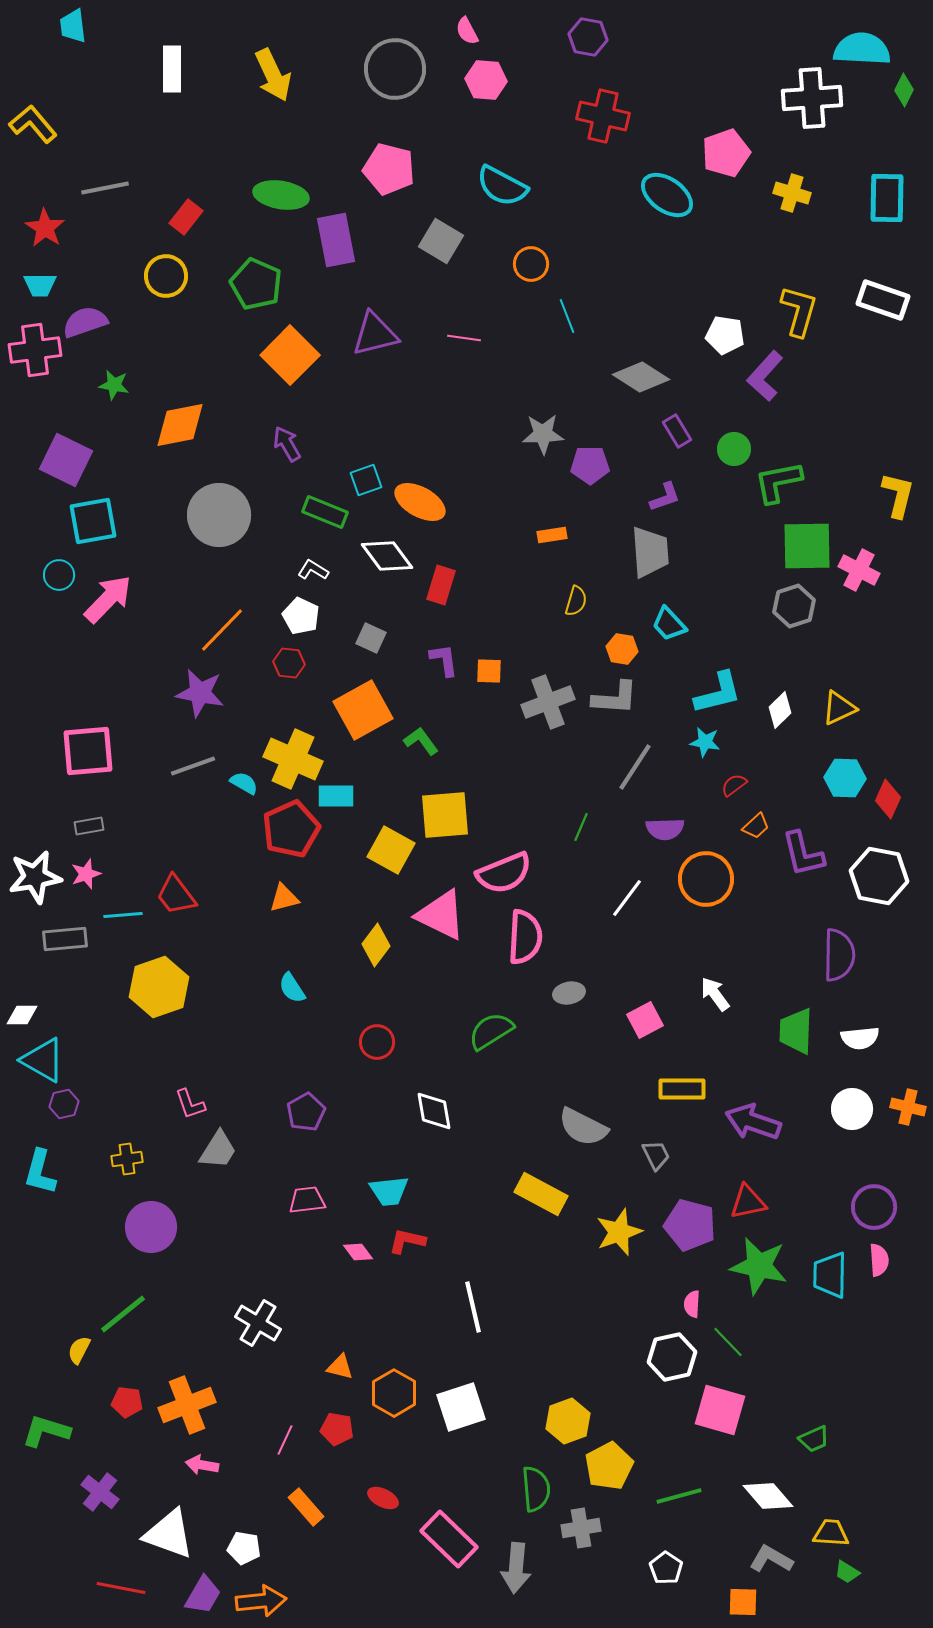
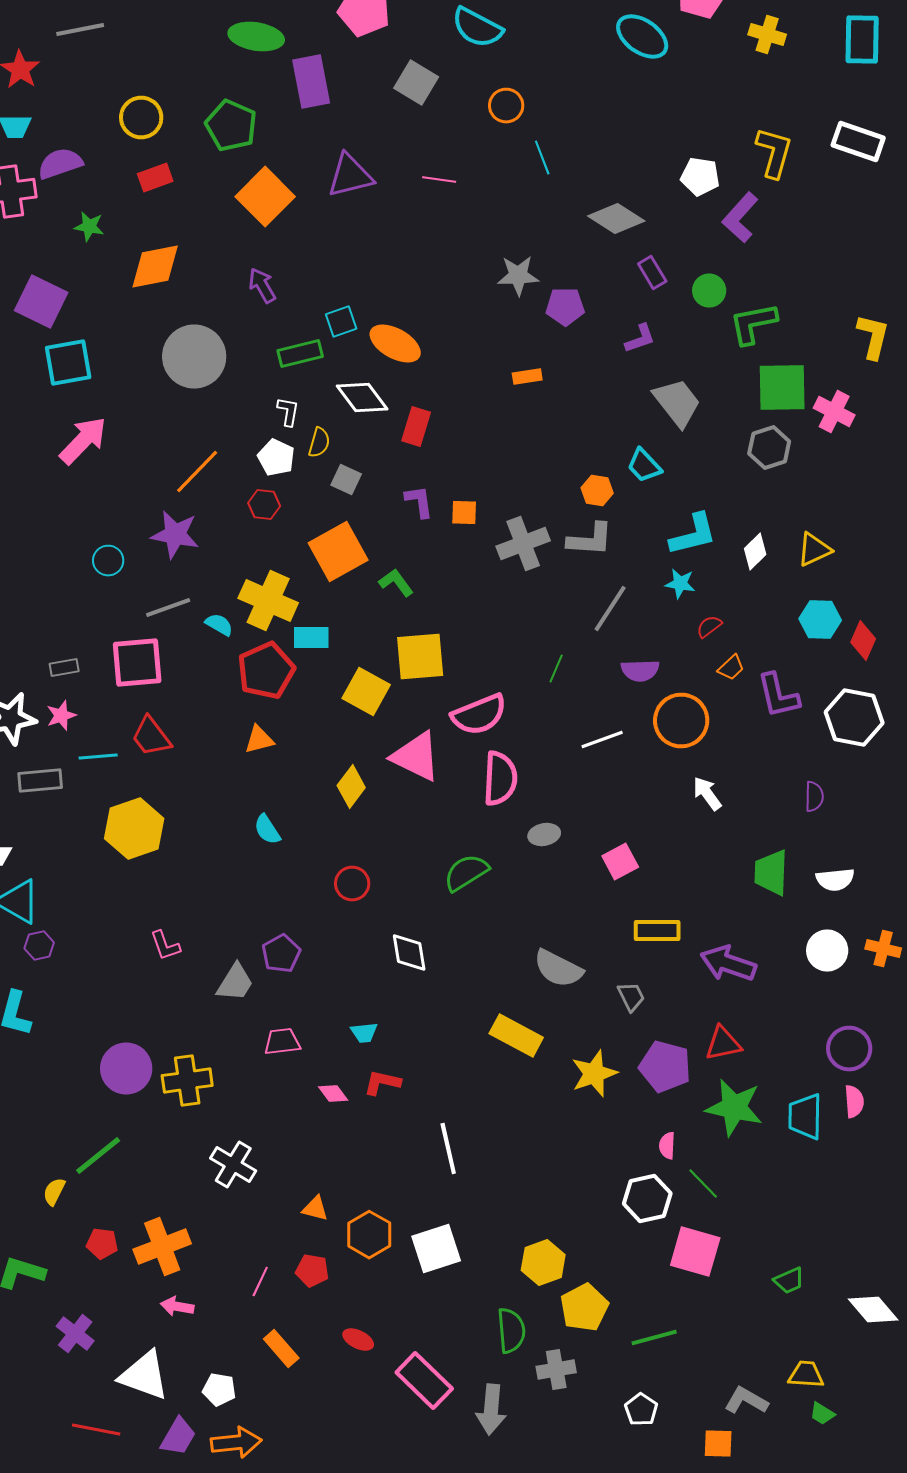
red rectangle: (186, 217) -> (155, 178), moved, turned 32
green rectangle: (325, 512) -> (300, 354), turned -36
gray trapezoid: (650, 552) -> (677, 402), moved, turned -34
white L-shape: (313, 570) -> (288, 412), turned 68
cyan circle: (59, 575) -> (108, 560), moved
yellow semicircle: (576, 601) -> (319, 442), moved
pink square: (88, 751) -> (137, 662), moved
white line: (627, 898) -> (602, 740), turned 33
purple semicircle: (839, 955) -> (814, 796), size x0.6
white arrow: (715, 994) -> (707, 794), moved
gray trapezoid: (218, 1150) -> (235, 982), moved
yellow cross: (127, 1159) -> (187, 1080), moved, size x1.6
cyan trapezoid: (389, 1191) -> (364, 1032), size x0.7
white diamond: (768, 1496) -> (873, 1310), moved

